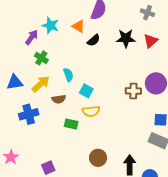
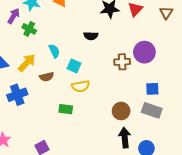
black semicircle: (94, 40) -> (91, 36), moved, turned 48
green cross: (41, 58) -> (29, 29), moved
green rectangle: (71, 124) -> (66, 109), moved
brown circle: (98, 158) -> (121, 111), moved

